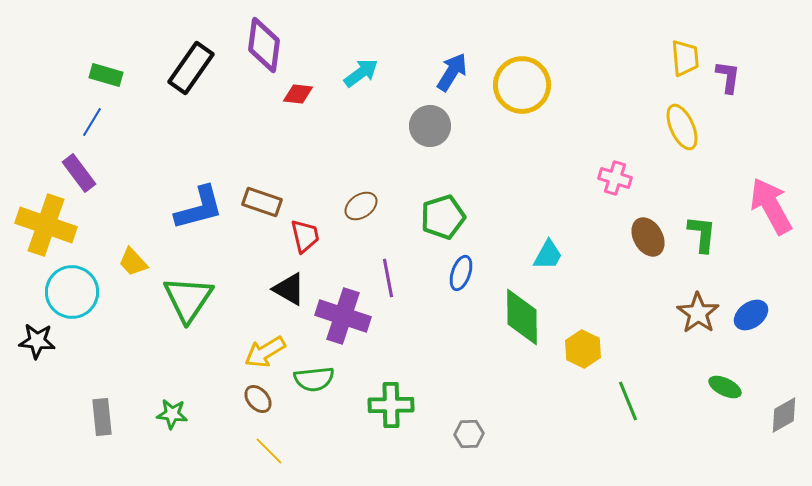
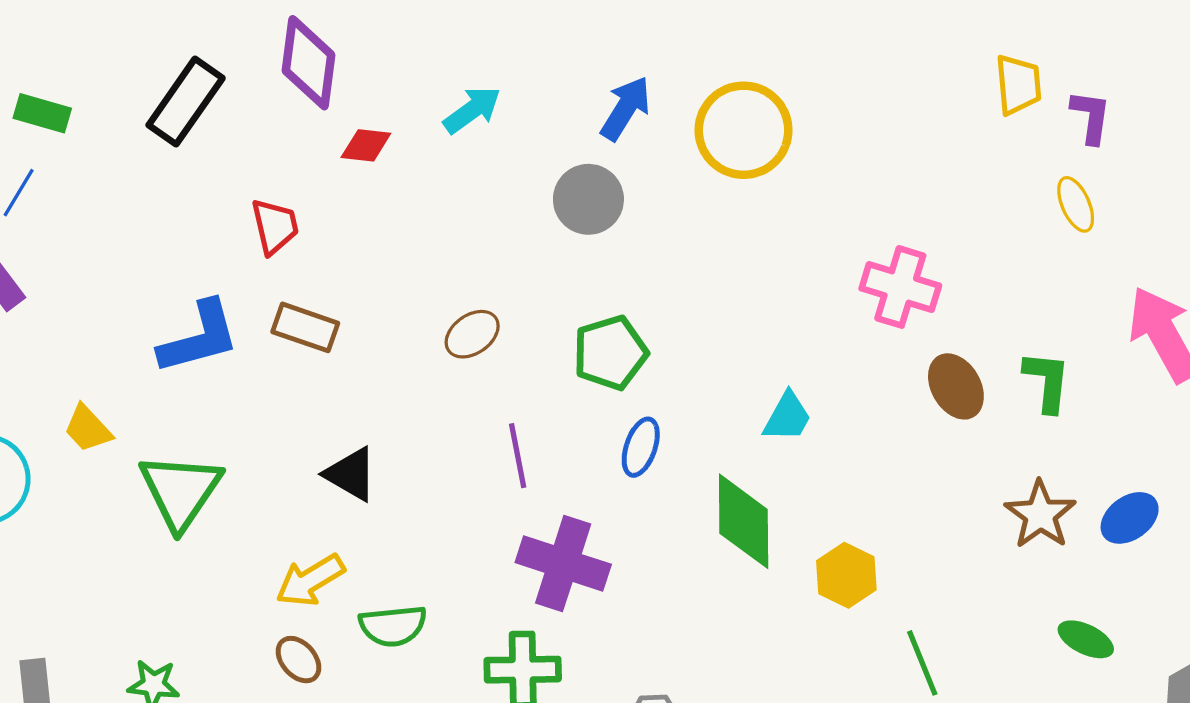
yellow ellipse: (682, 127) -> (1076, 204), moved, size x0.7
pink cross: (615, 178) -> (900, 287), size x1.4
red trapezoid: (305, 236) -> (275, 226), moved
purple cross: (343, 316) -> (563, 563), moved

